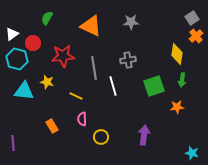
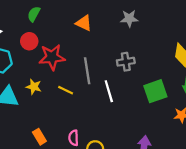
orange triangle: (91, 26) -> (84, 23), size x0.7
red circle: (33, 43) -> (29, 41), moved
yellow line: (76, 96) -> (66, 90), moved
pink semicircle: (82, 119) -> (74, 138), moved

